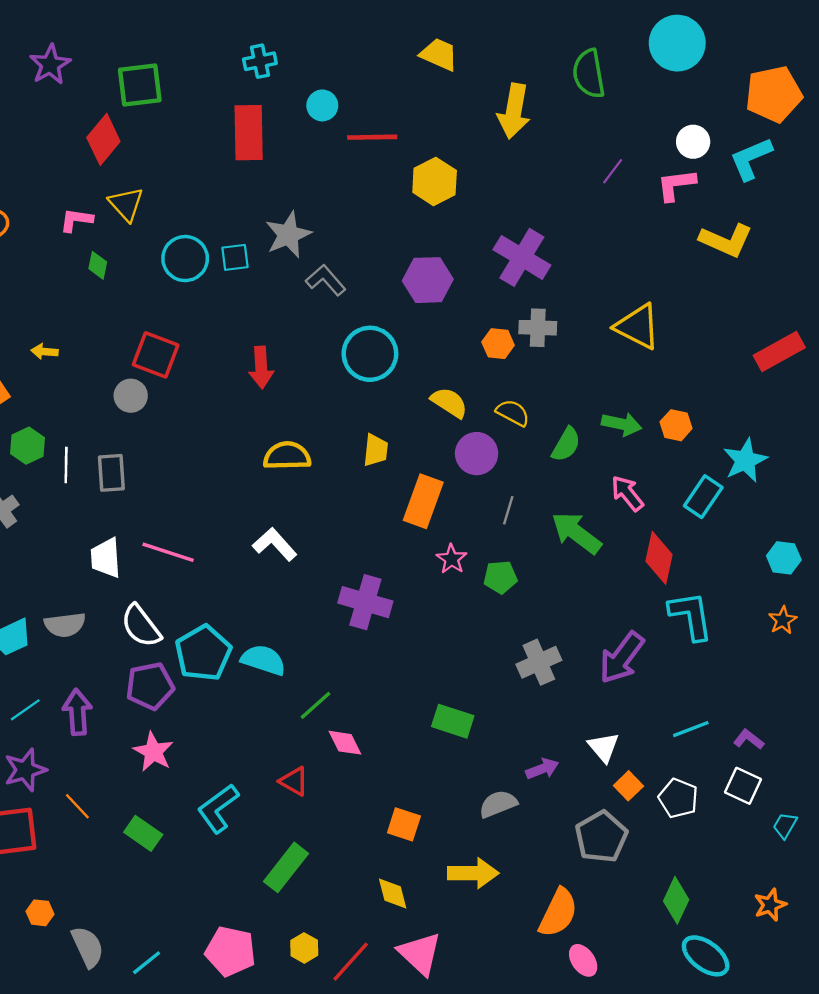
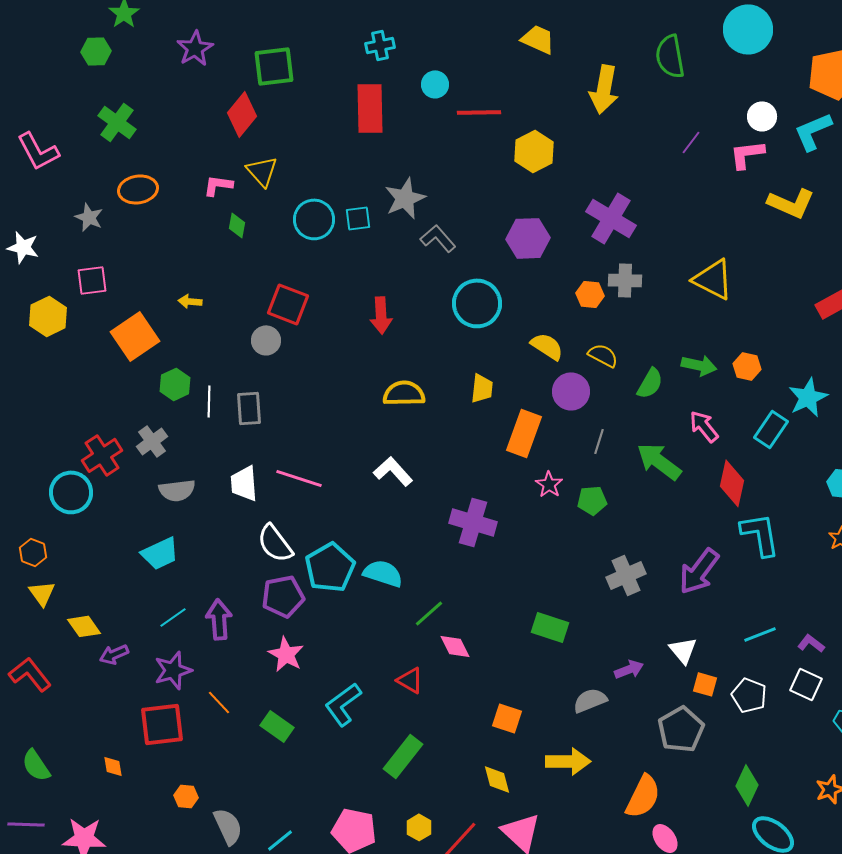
gray semicircle: (65, 625) -> (177, 490), moved
orange square: (628, 786) -> (705, 684), turned -30

